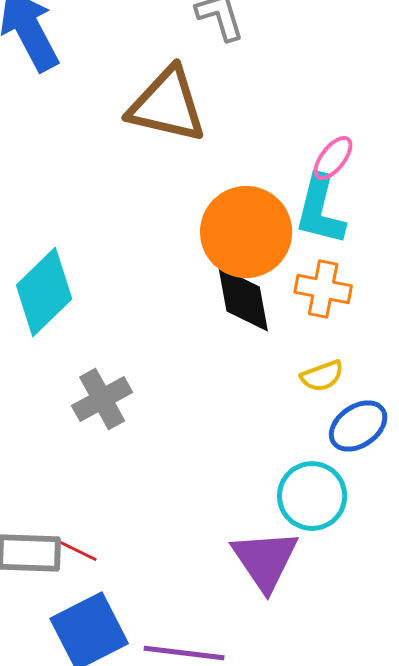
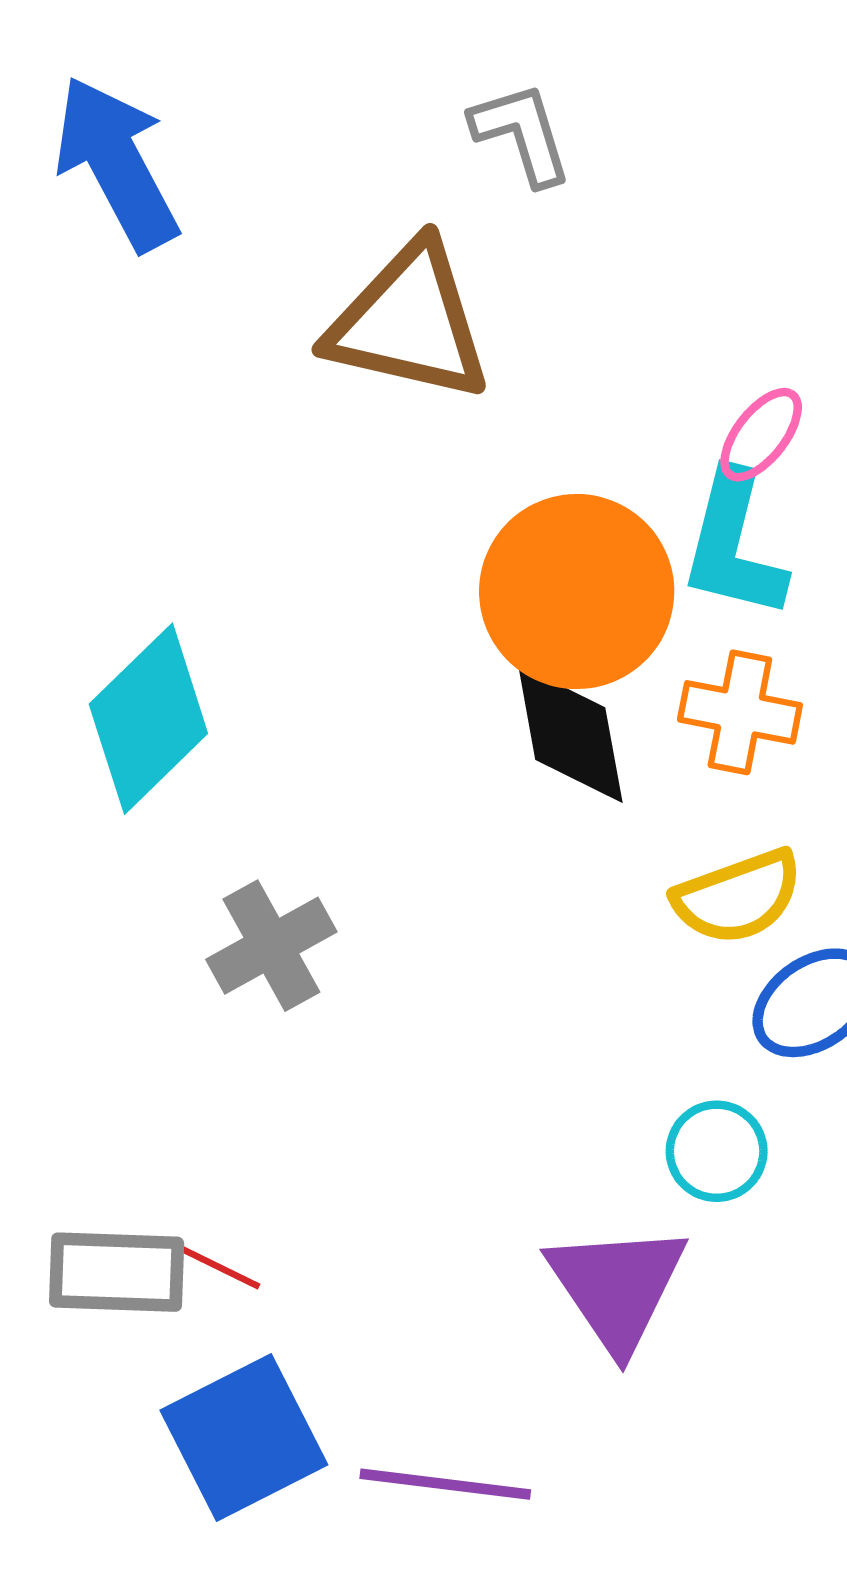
yellow semicircle: (322, 376) -> (738, 897), size x1.4
cyan circle: (312, 496) -> (717, 1151), size x0.7

